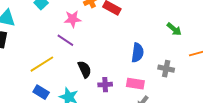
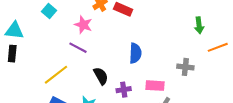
pink star: (73, 19) -> (83, 25), turned 30
green arrow: (174, 29) -> (199, 25), moved, turned 49
blue semicircle: (138, 53) -> (135, 53), moved

